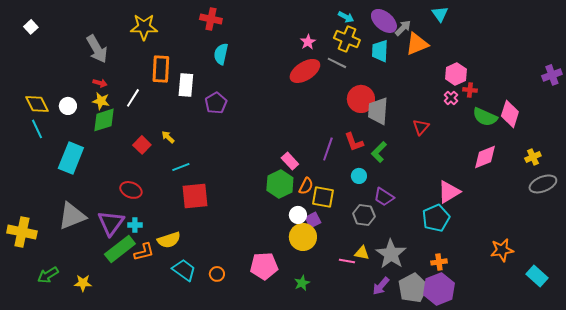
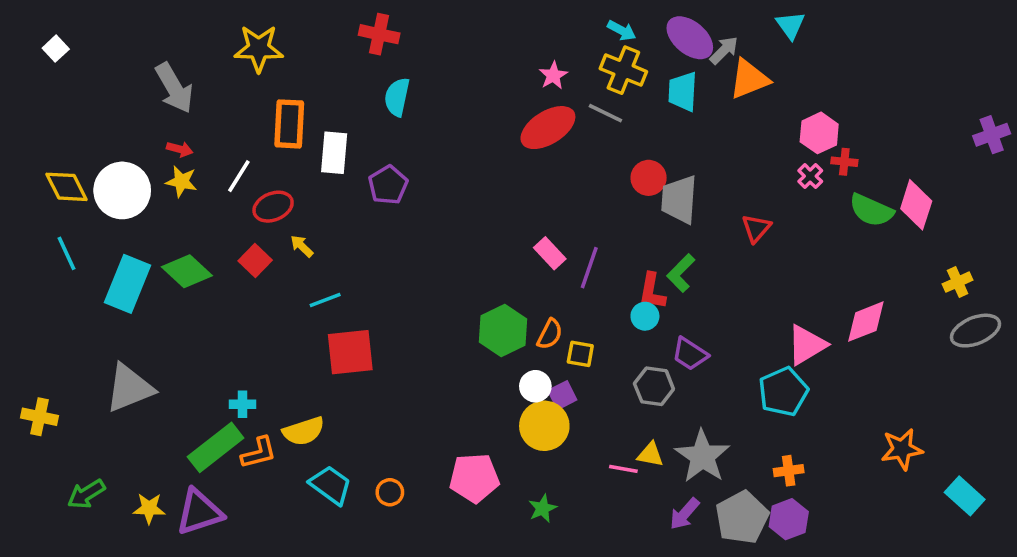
red circle: (361, 99) -> (649, 178), size x0.7
white circle: (68, 106) -> (122, 190), size x1.8
green diamond: (104, 120) -> (187, 271), moved, turned 60
cyan line: (37, 129) -> (66, 253), moved
red L-shape: (354, 142) -> (652, 291), moved, turned 30
pink diamond: (485, 157) -> (866, 322), moved
pink rectangle: (290, 161) -> (550, 253), moved
red ellipse: (131, 190) -> (273, 207), moved, turned -45
yellow square: (323, 197) -> (580, 354), size x0.7
purple triangle: (111, 223) -> (199, 512), moved, turned 36
yellow cross: (22, 232) -> (40, 417), size x0.7
purple hexagon: (439, 289) -> (789, 519), size x0.7

